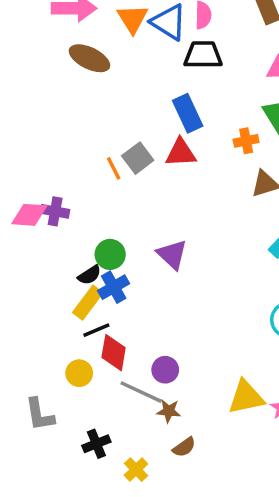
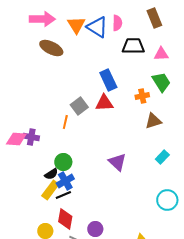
black trapezoid: (203, 55) -> (133, 46), moved
orange line: (114, 168) -> (65, 122), moved, turned 40
purple triangle: (172, 254) -> (117, 162), moved
black line: (96, 330) -> (63, 195), moved

